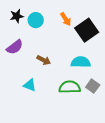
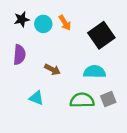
orange arrow: (66, 19) -> (65, 23), moved
purple semicircle: (15, 47) -> (19, 55), turned -48
gray square: (93, 86) -> (108, 99), turned 32

